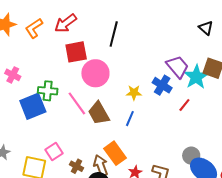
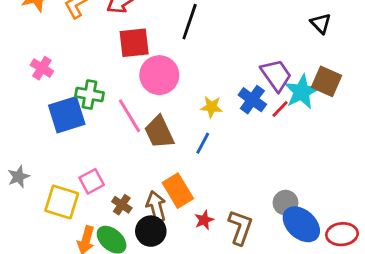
red line: (184, 105) -> (280, 109), moved

